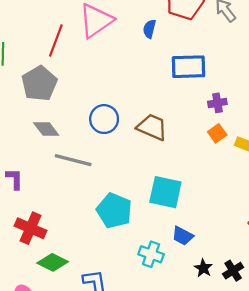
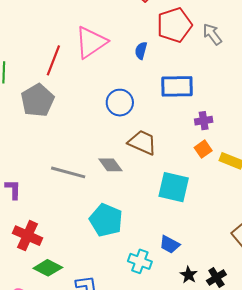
blue circle: (104, 119) -> (120, 103), moved
gray diamond: (46, 129) -> (110, 165), moved
cyan square: (165, 192) -> (174, 187), moved

